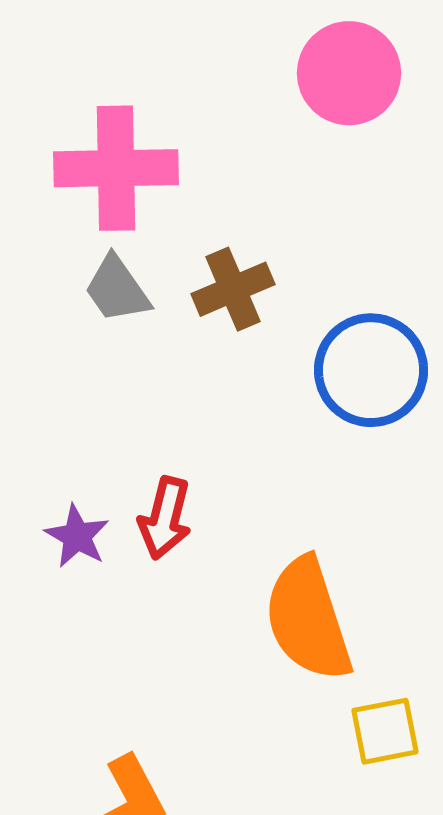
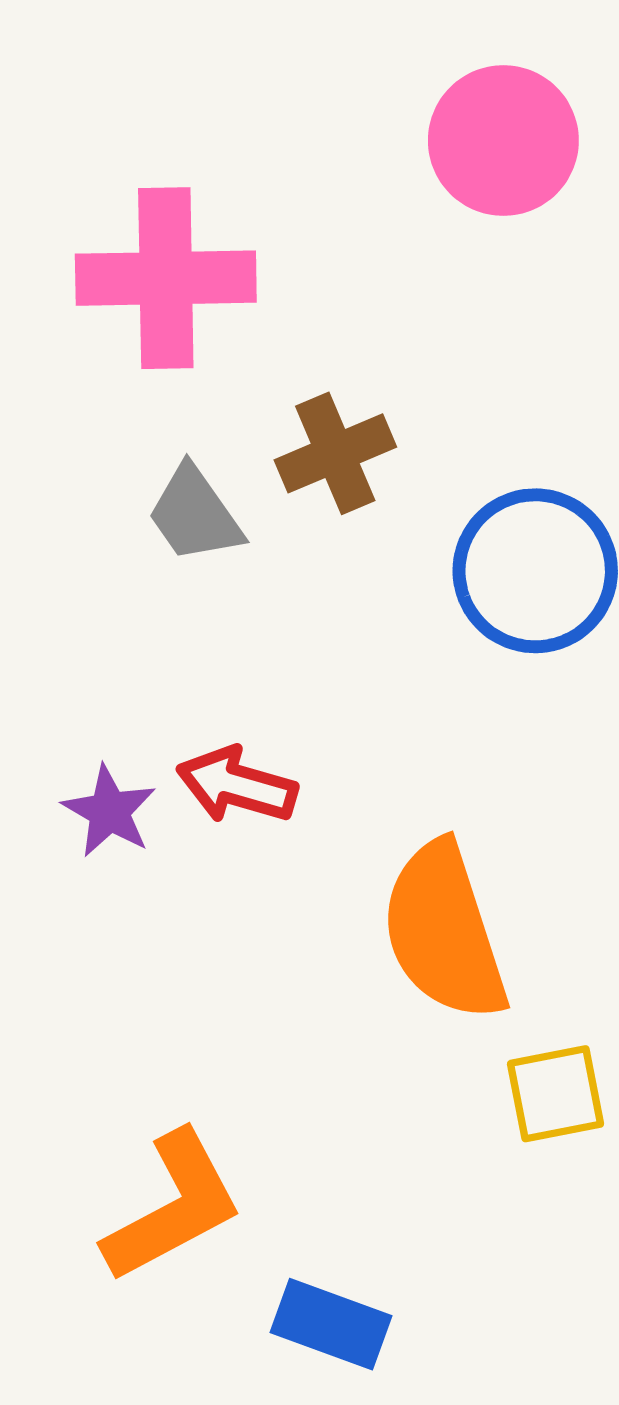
gray trapezoid: (117, 289) -> (195, 514), moved
red arrow: (165, 518) -> (237, 785), turned 92

